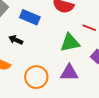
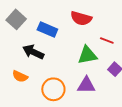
black arrow: (16, 40) -> (33, 52), size x1.5

